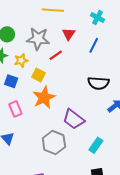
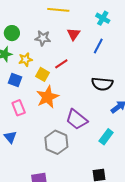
gray star: (38, 39) -> (43, 38), size x0.7
red line: (56, 55) -> (61, 64), moved
cyan rectangle: (96, 145) -> (106, 137), moved

